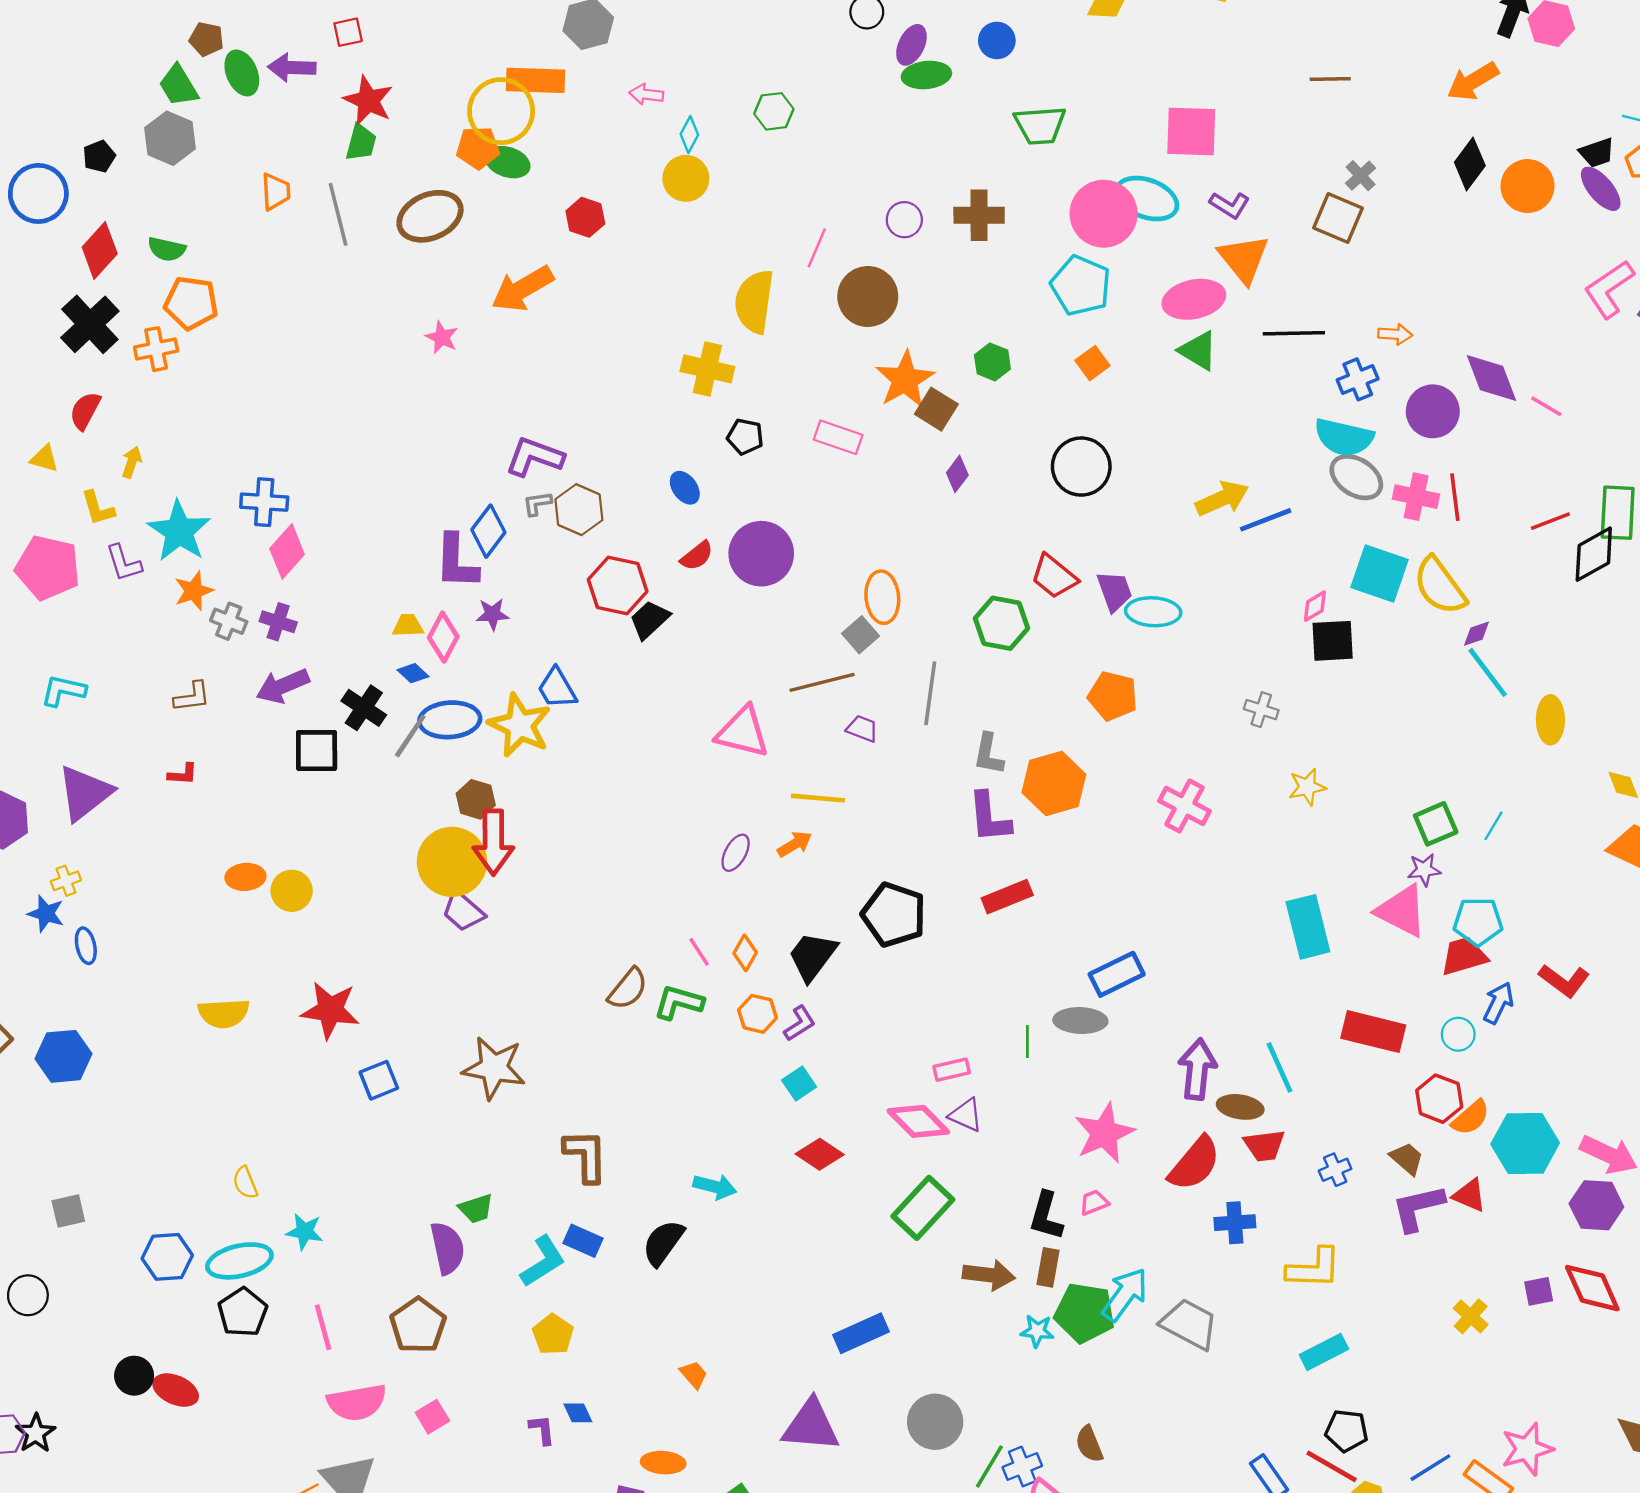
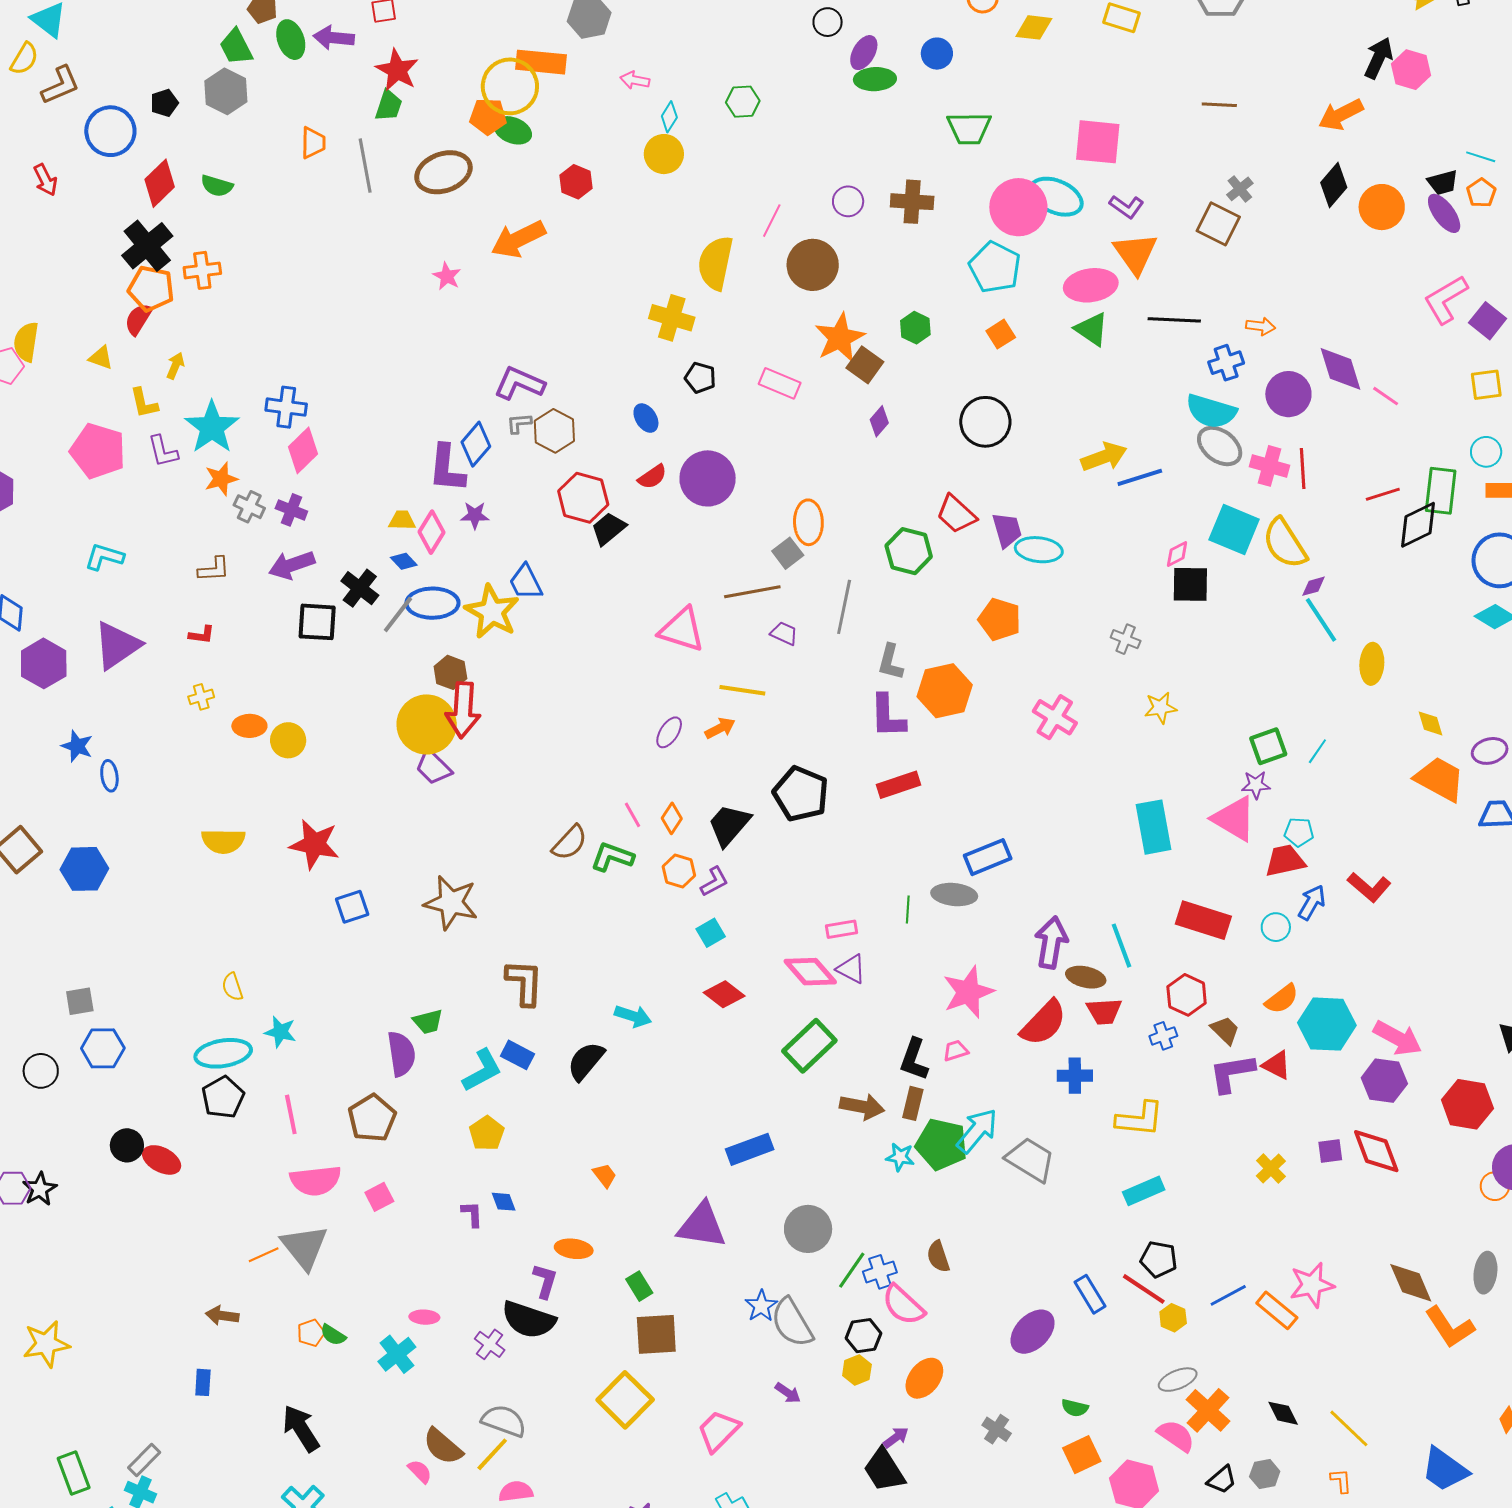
orange pentagon: (191, 303) -> (151, 289), moved
yellow cross: (66, 881) -> (201, 697), moved
cyan pentagon: (1478, 922) -> (1299, 832), size x0.7
red hexagon: (1439, 1099) -> (1187, 995), moved
blue hexagon: (167, 1257) -> (103, 1048), moved

